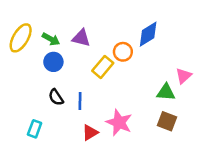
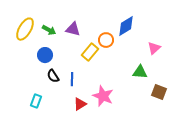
blue circle: (53, 62) -> (45, 55), moved
pink triangle: (184, 76) -> (154, 48), moved
brown square: (167, 121) -> (159, 92), moved

